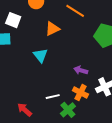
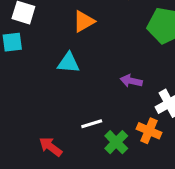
cyan triangle: (40, 55) -> (69, 63), turned -42
orange cross: (81, 92) -> (149, 131), moved

